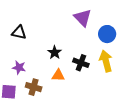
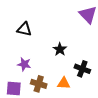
black cross: (81, 63) -> (82, 69), moved
orange triangle: (58, 75) -> (64, 83), moved

